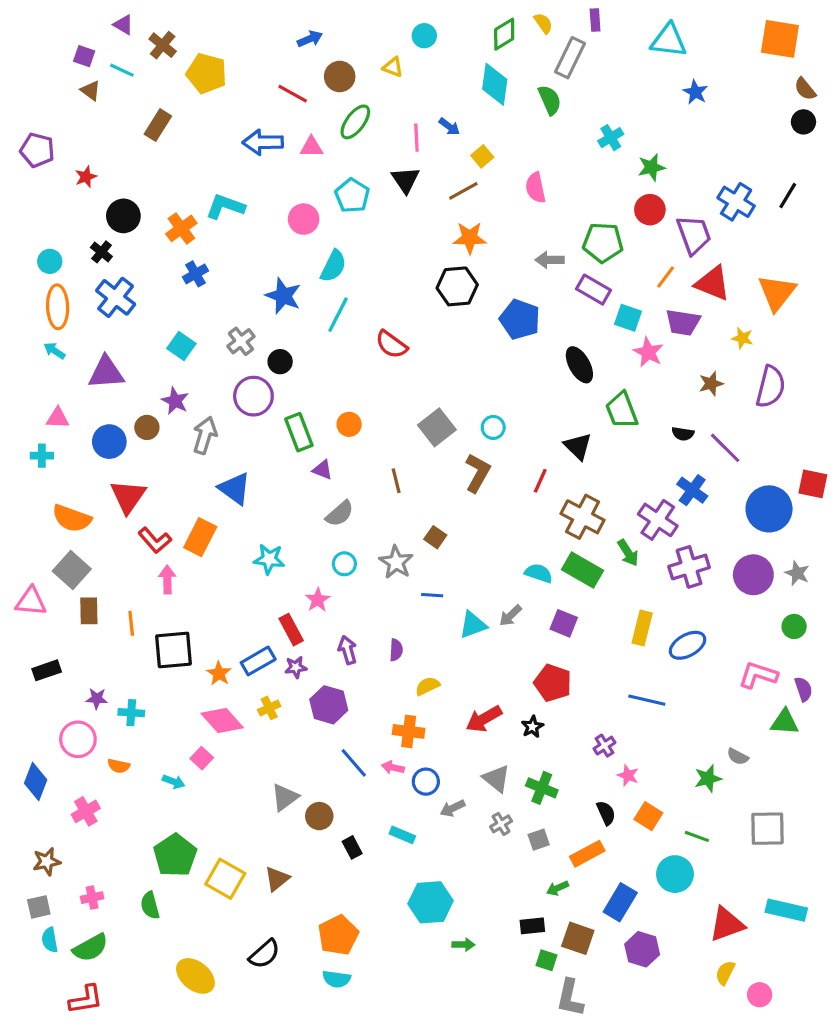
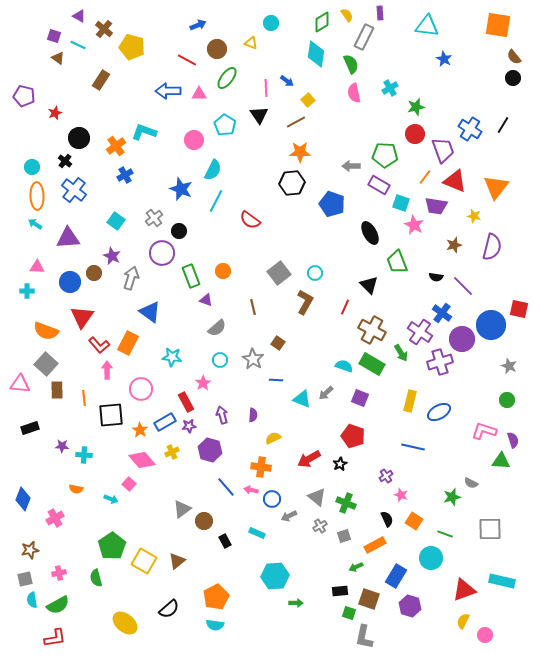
pink semicircle: (536, 188) -> (354, 93), moved
purple circle: (753, 575) -> (462, 339), moved
cyan triangle: (473, 625) -> (302, 399), turned 42
pink circle: (78, 739) -> (141, 389), moved

